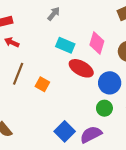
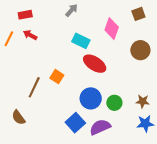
pink diamond: (97, 43) -> (112, 29), moved
brown line: (18, 74) -> (34, 87), moved
blue circle: (110, 83) -> (91, 98), moved

